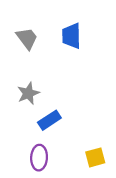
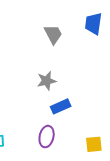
blue trapezoid: (71, 36) -> (93, 24), moved

